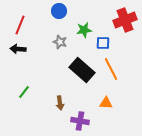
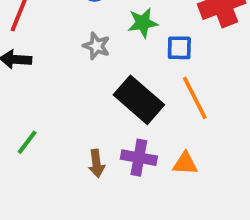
purple cross: (80, 121) -> (139, 158), moved

